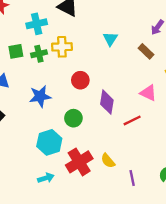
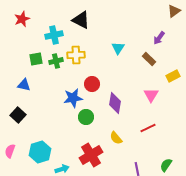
pink triangle: (148, 93) -> (151, 95), turned 35
blue star: (40, 96) -> (73, 98), moved
red line: (132, 120) -> (148, 128), moved
cyan hexagon: (49, 142) -> (40, 152), moved
yellow semicircle: (108, 161) -> (116, 138), moved

